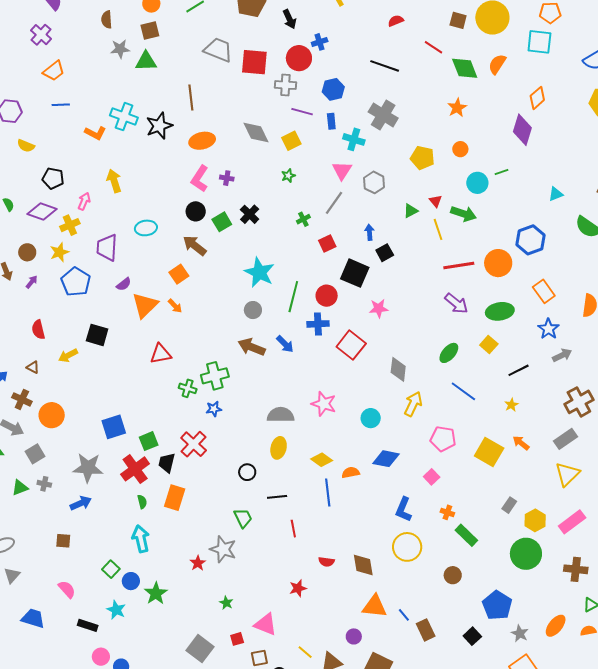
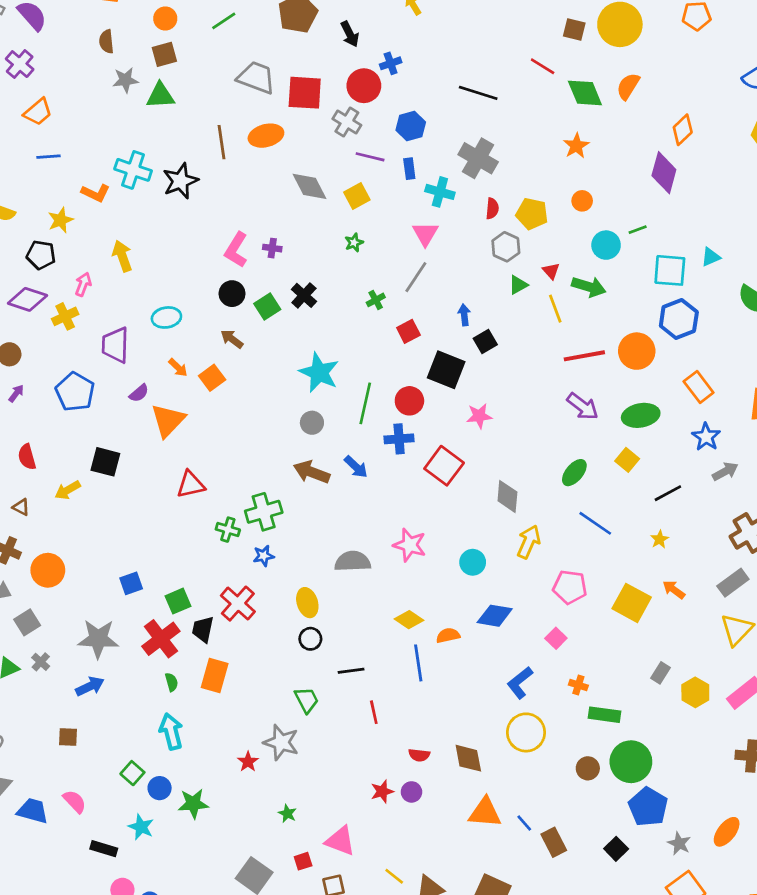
red semicircle: (396, 21) -> (492, 209), moved, turned 119
cyan square: (539, 42) -> (670, 270), moved
gray cross: (285, 85) -> (347, 122), turned 30
orange ellipse: (202, 141) -> (266, 136), moved
gray hexagon: (374, 182) -> (506, 247), moved
brown arrow: (195, 245) -> (232, 339), size x0.7
yellow star: (59, 252) -> (60, 220), moved
orange arrow: (175, 306) -> (178, 368), moved
blue square: (114, 427) -> (131, 583), size x0.7
yellow ellipse: (279, 448) -> (307, 603), moved, turned -30
gray cross: (44, 484) -> (41, 662), turned 32
blue L-shape: (403, 509) -> (520, 683), turned 30
green rectangle: (466, 535) -> (605, 715), turned -35
green circle: (526, 554) -> (631, 762), moved
green star: (156, 593) -> (193, 804), turned 30
blue trapezoid: (33, 618) -> (33, 811), moved
purple circle: (354, 636) -> (412, 792), moved

